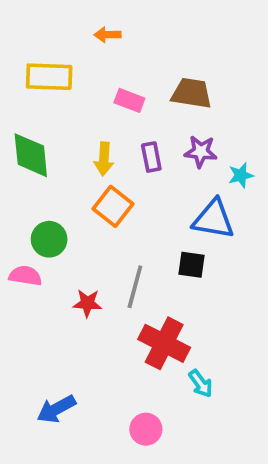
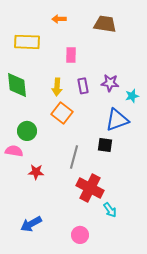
brown trapezoid: (192, 93) -> (105, 24), moved
pink rectangle: (129, 100) -> (71, 55), turned 70
blue triangle: (213, 219) -> (117, 120), turned -30
red star: (87, 303) -> (36, 172), moved

